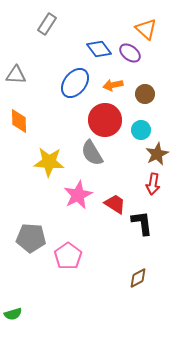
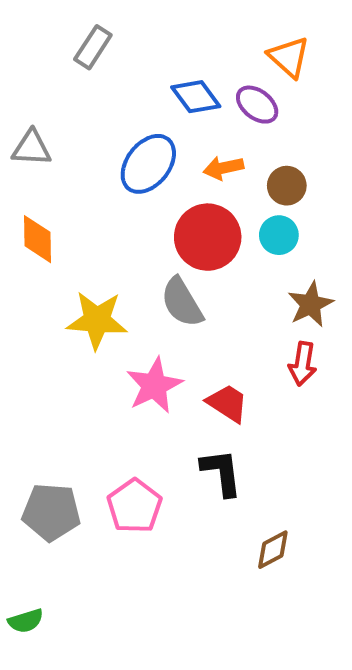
cyan circle: (141, 130) -> (279, 235), moved
black L-shape: (142, 223) -> (221, 472), moved
gray pentagon: (31, 238) -> (51, 512), moved

